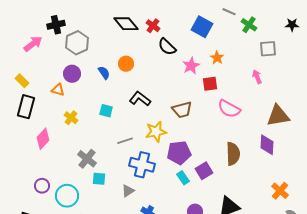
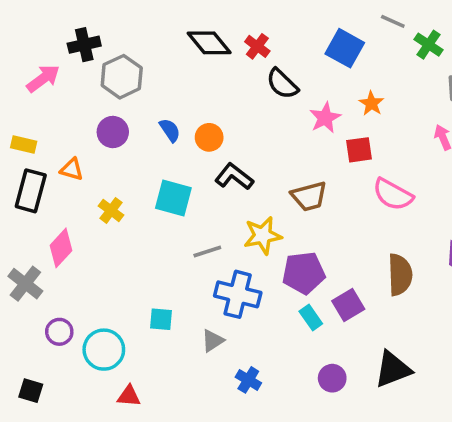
orange circle: (126, 64) -> (209, 137), moved
yellow rectangle: (22, 81) -> (24, 144), turned -32
orange triangle: (58, 90) -> (72, 169), moved
cyan square: (106, 111) -> (173, 198), size x1.5
gray cross: (87, 159) -> (25, 284), moved

